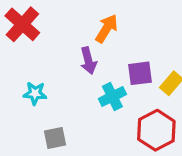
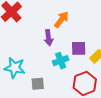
cyan star: (35, 93) -> (15, 68), moved, size x1.5
gray square: (55, 138) -> (38, 84), moved

